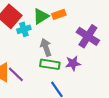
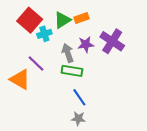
purple star: (73, 63) -> (86, 44), moved
purple line: (16, 74) -> (36, 63), moved

